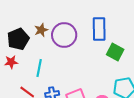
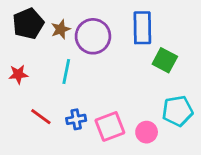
black pentagon: (18, 39) -> (28, 24), moved
cyan line: (39, 68) -> (66, 72), moved

